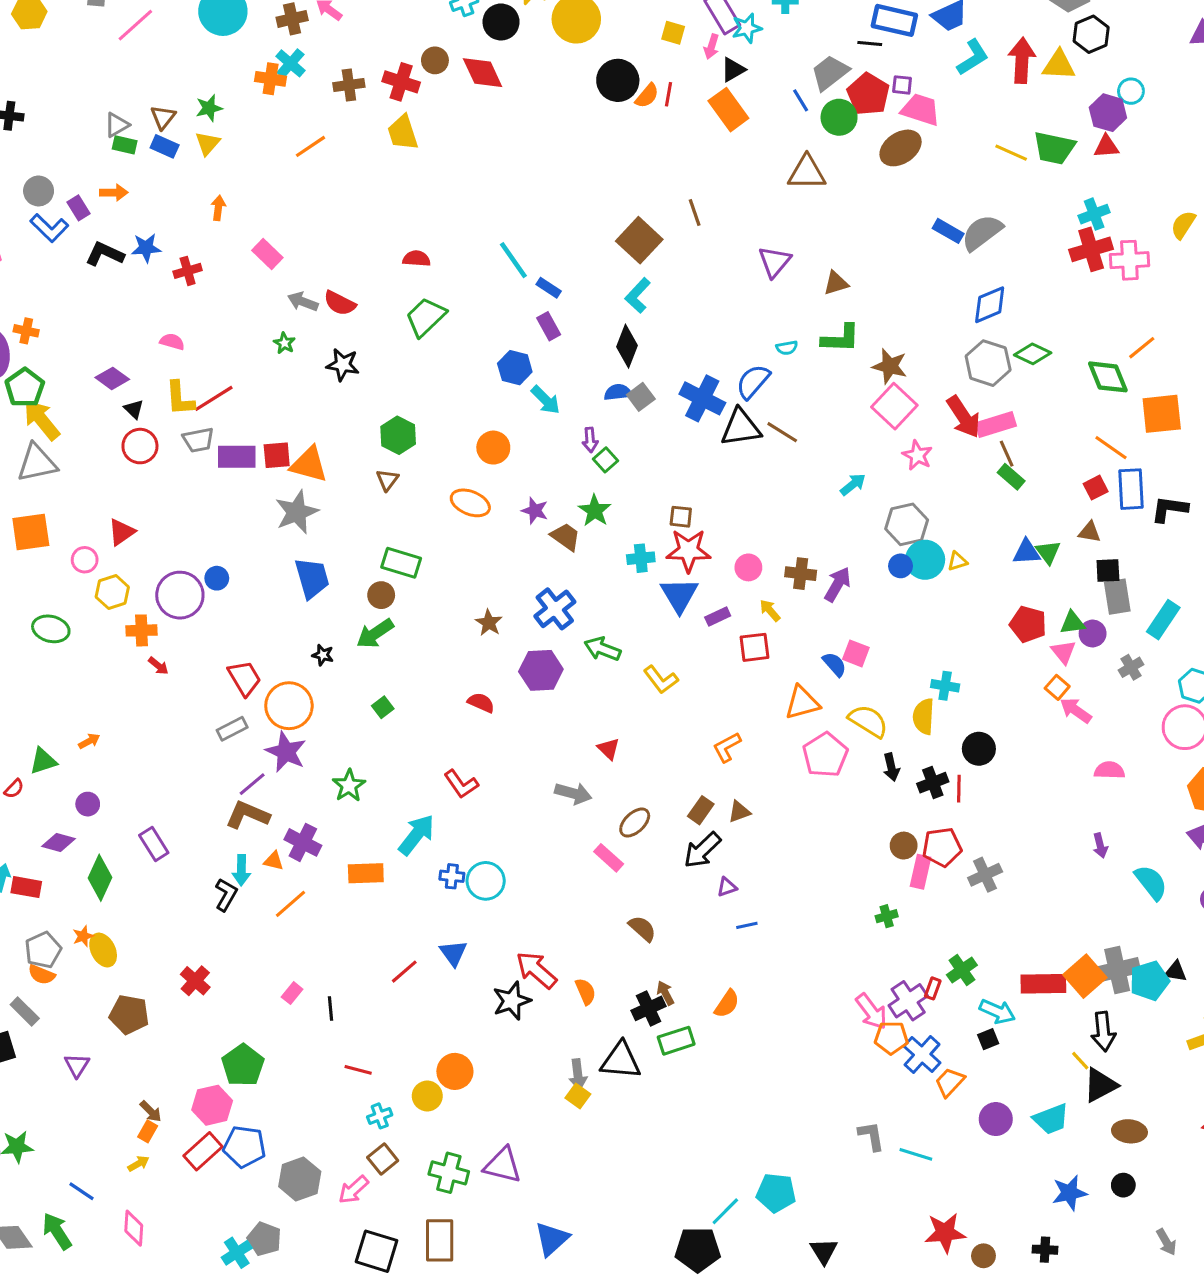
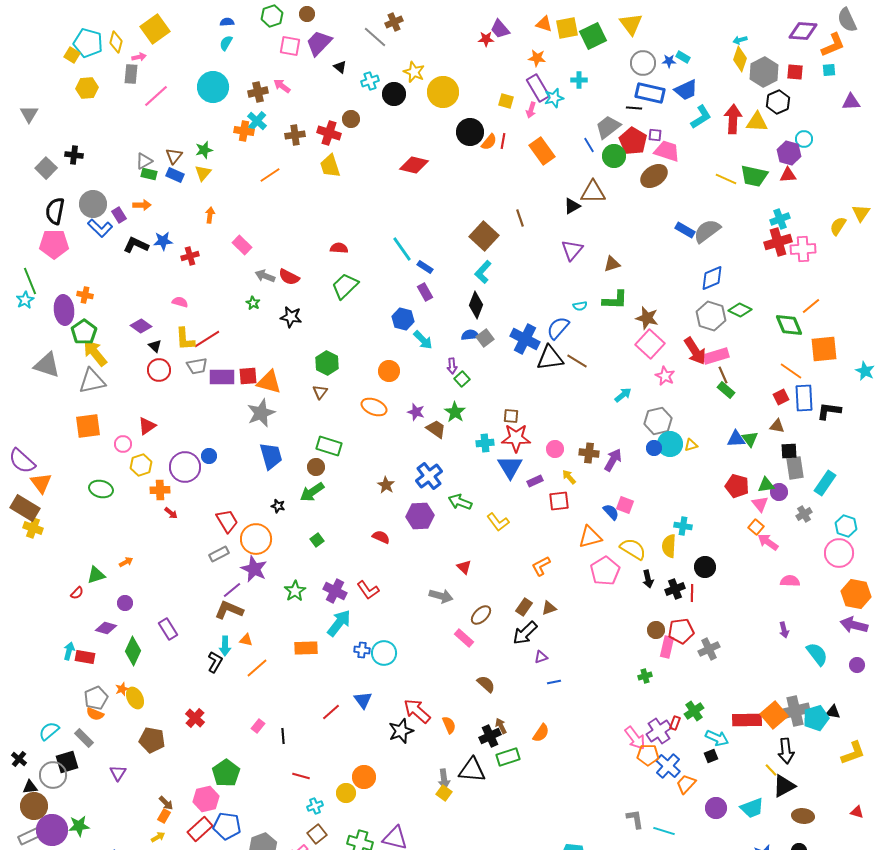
black triangle: (733, 70) -> (572, 206), moved
red diamond: (483, 73) -> (414, 165), moved, turned -52
gray circle: (39, 191) -> (93, 204), size x1.4
purple cross: (303, 842) -> (335, 591), moved

